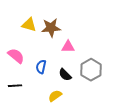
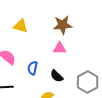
brown star: (51, 28) -> (63, 25), moved
gray hexagon: (91, 70) -> (88, 82), moved

